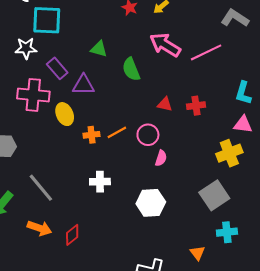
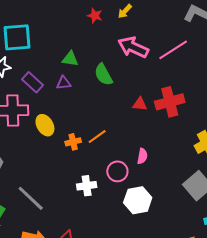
purple triangle: (83, 85) -> (64, 83), moved, size x0.7
red cross: (196, 106) -> (170, 102), size x1.6
pink circle: (148, 135) -> (117, 171), moved

